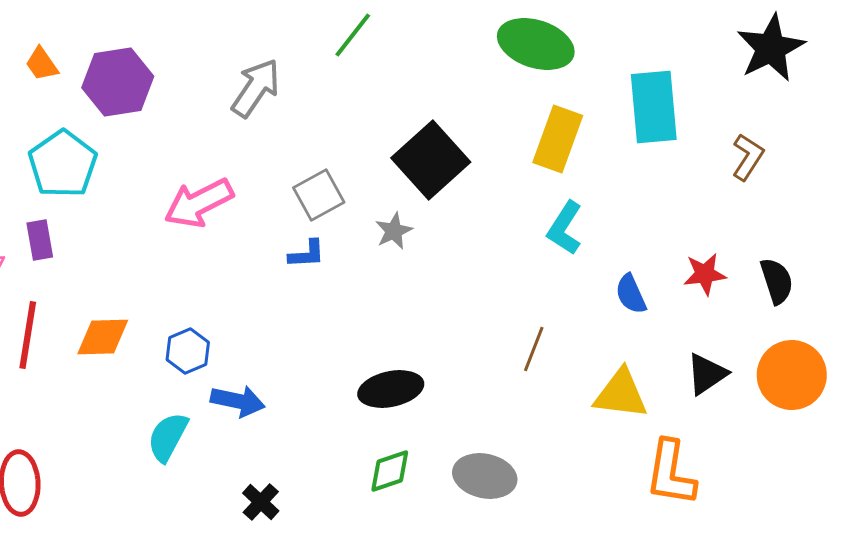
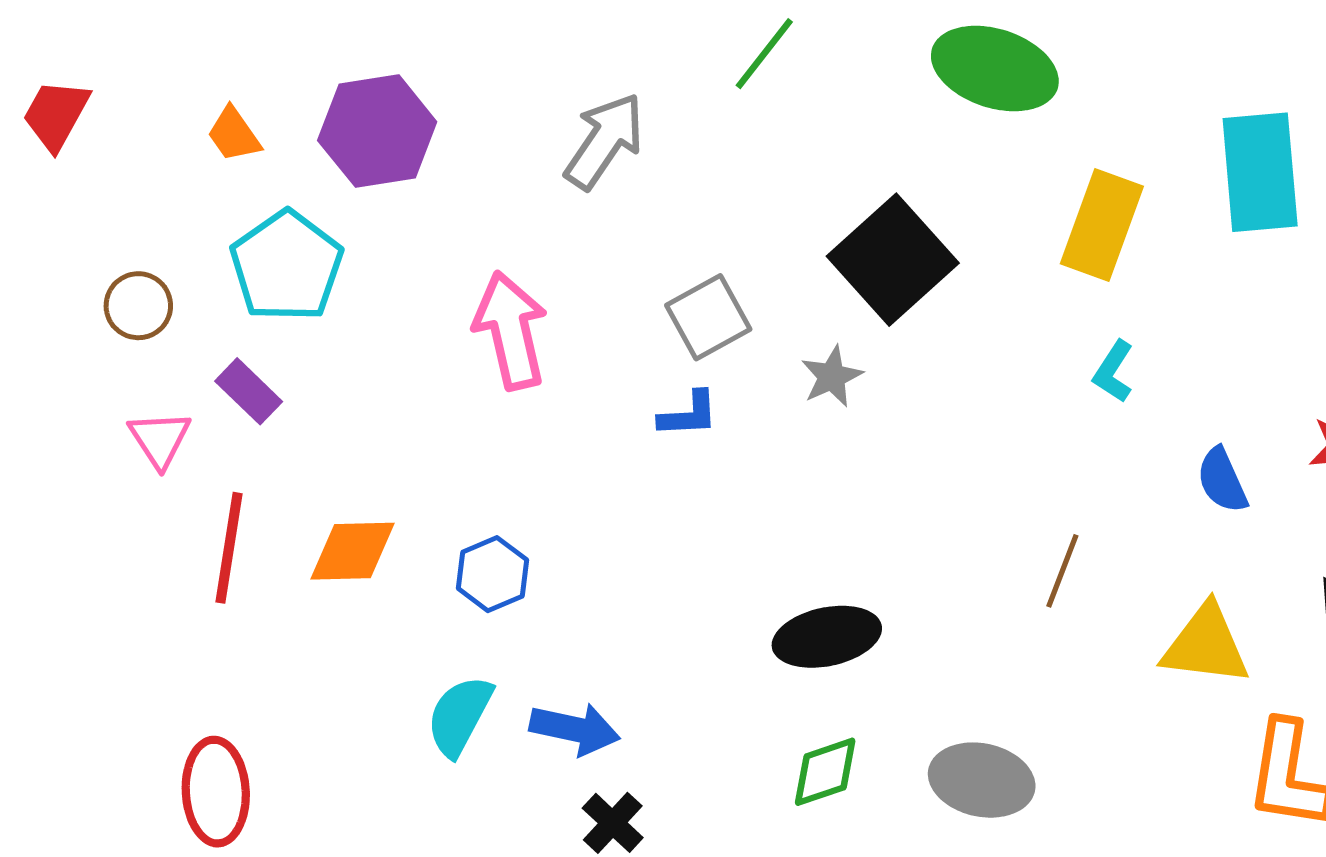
green ellipse: (536, 44) -> (995, 69), moved
orange trapezoid: (42, 64) -> (234, 134), moved
pink arrow: (199, 203) -> (511, 330), turned 104
cyan L-shape: (565, 228) -> (1113, 372), size x0.7
purple rectangle: (40, 240) -> (249, 391), turned -36
blue arrow: (238, 401) -> (575, 729), moved

